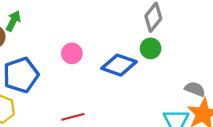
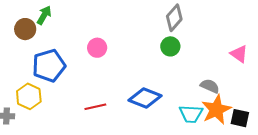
blue diamond: (119, 65) -> (145, 98), moved

